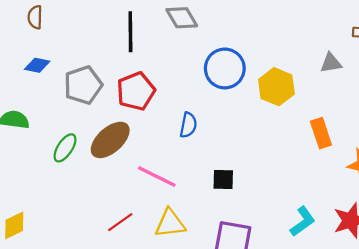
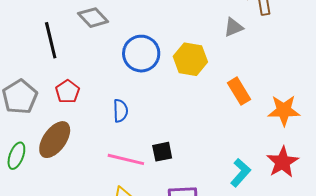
red pentagon: (136, 91) -> (67, 91), size x0.7
pink line: (157, 177) -> (126, 159), moved

